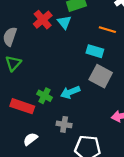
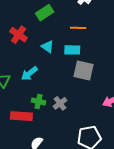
cyan triangle: (64, 22) -> (48, 47), moved
cyan arrow: (70, 92) -> (29, 74), moved
gray cross: (64, 124) -> (60, 103), moved, turned -32

